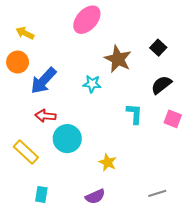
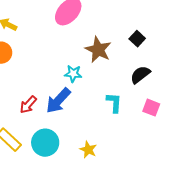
blue arrow: (43, 81) -> (58, 101), moved
red arrow: (46, 116) -> (28, 105), turned -54
cyan circle: (67, 139) -> (45, 143), moved

